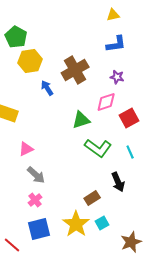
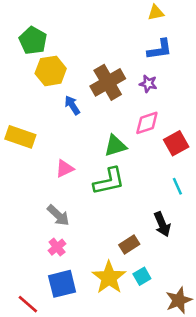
purple star: (117, 77) -> (148, 84), moved
green L-shape: (98, 148) -> (109, 181), moved, turned -48
pink triangle: (26, 149) -> (65, 169), moved

